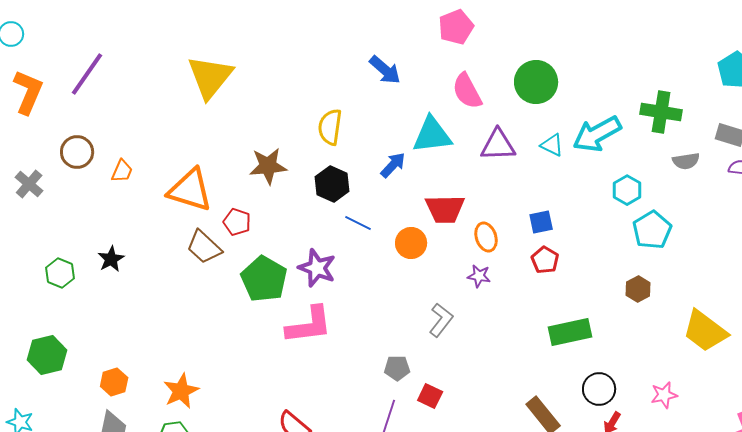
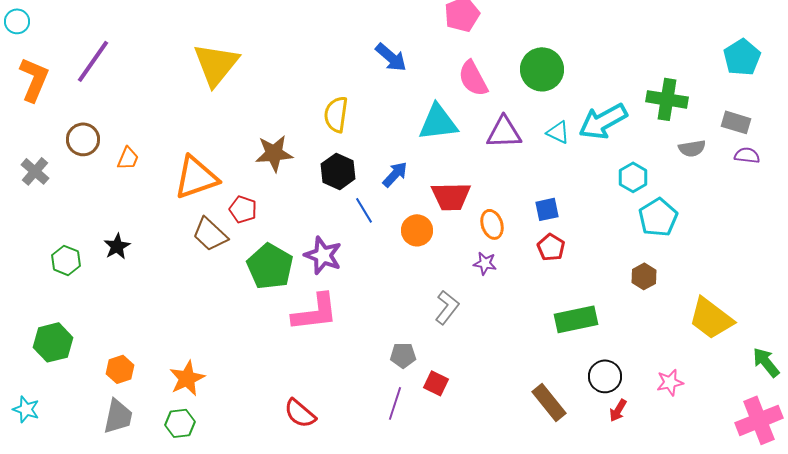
blue arrow: (393, 165) -> (395, 174), moved
orange triangle: (190, 190) -> (196, 177), turned -36
blue line: (358, 223) -> (364, 210), turned 32

